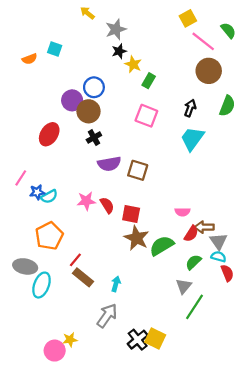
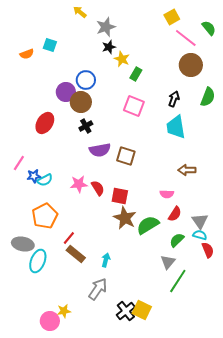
cyan trapezoid: (192, 139) -> (176, 127), turned -45
brown arrow: (204, 227) -> (187, 170), moved

